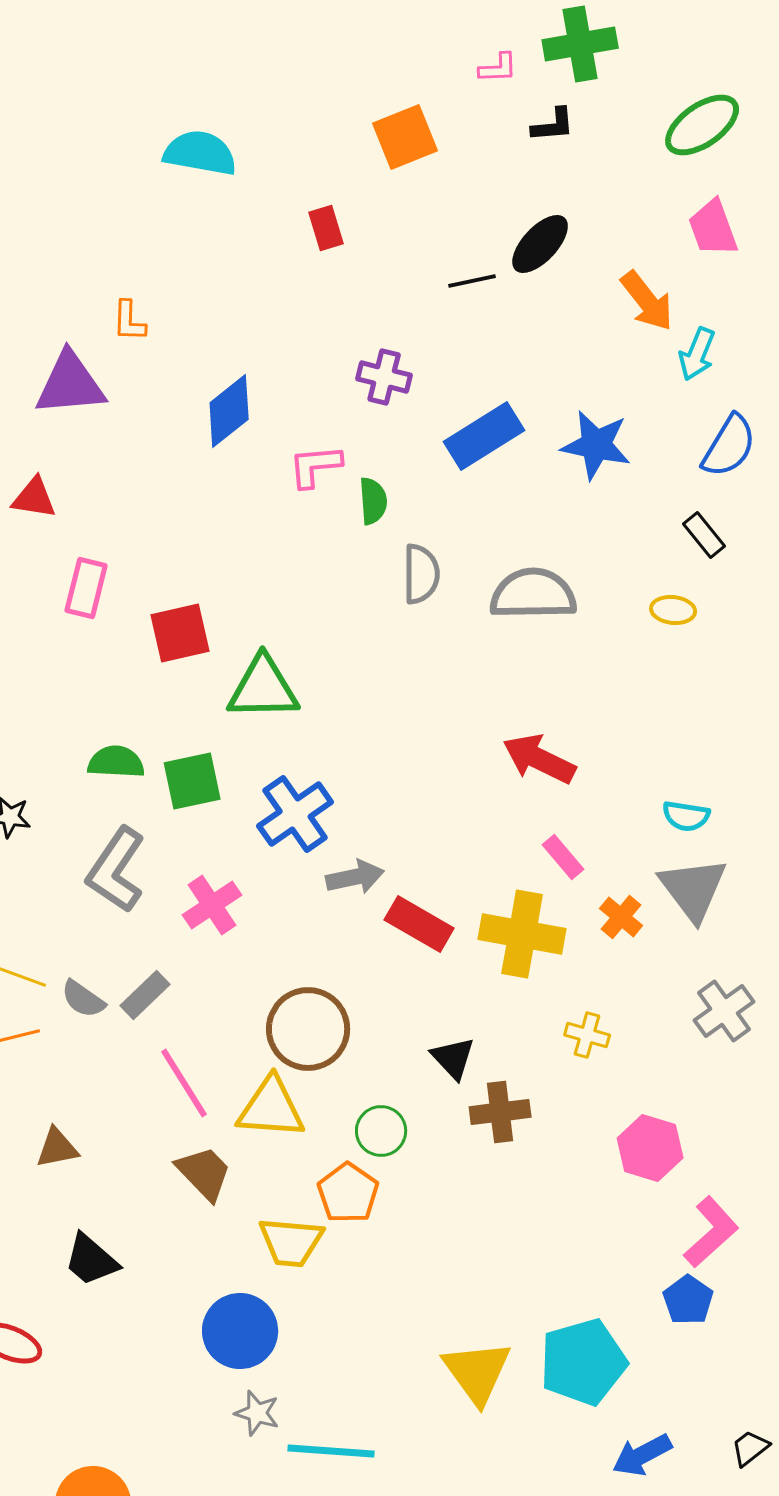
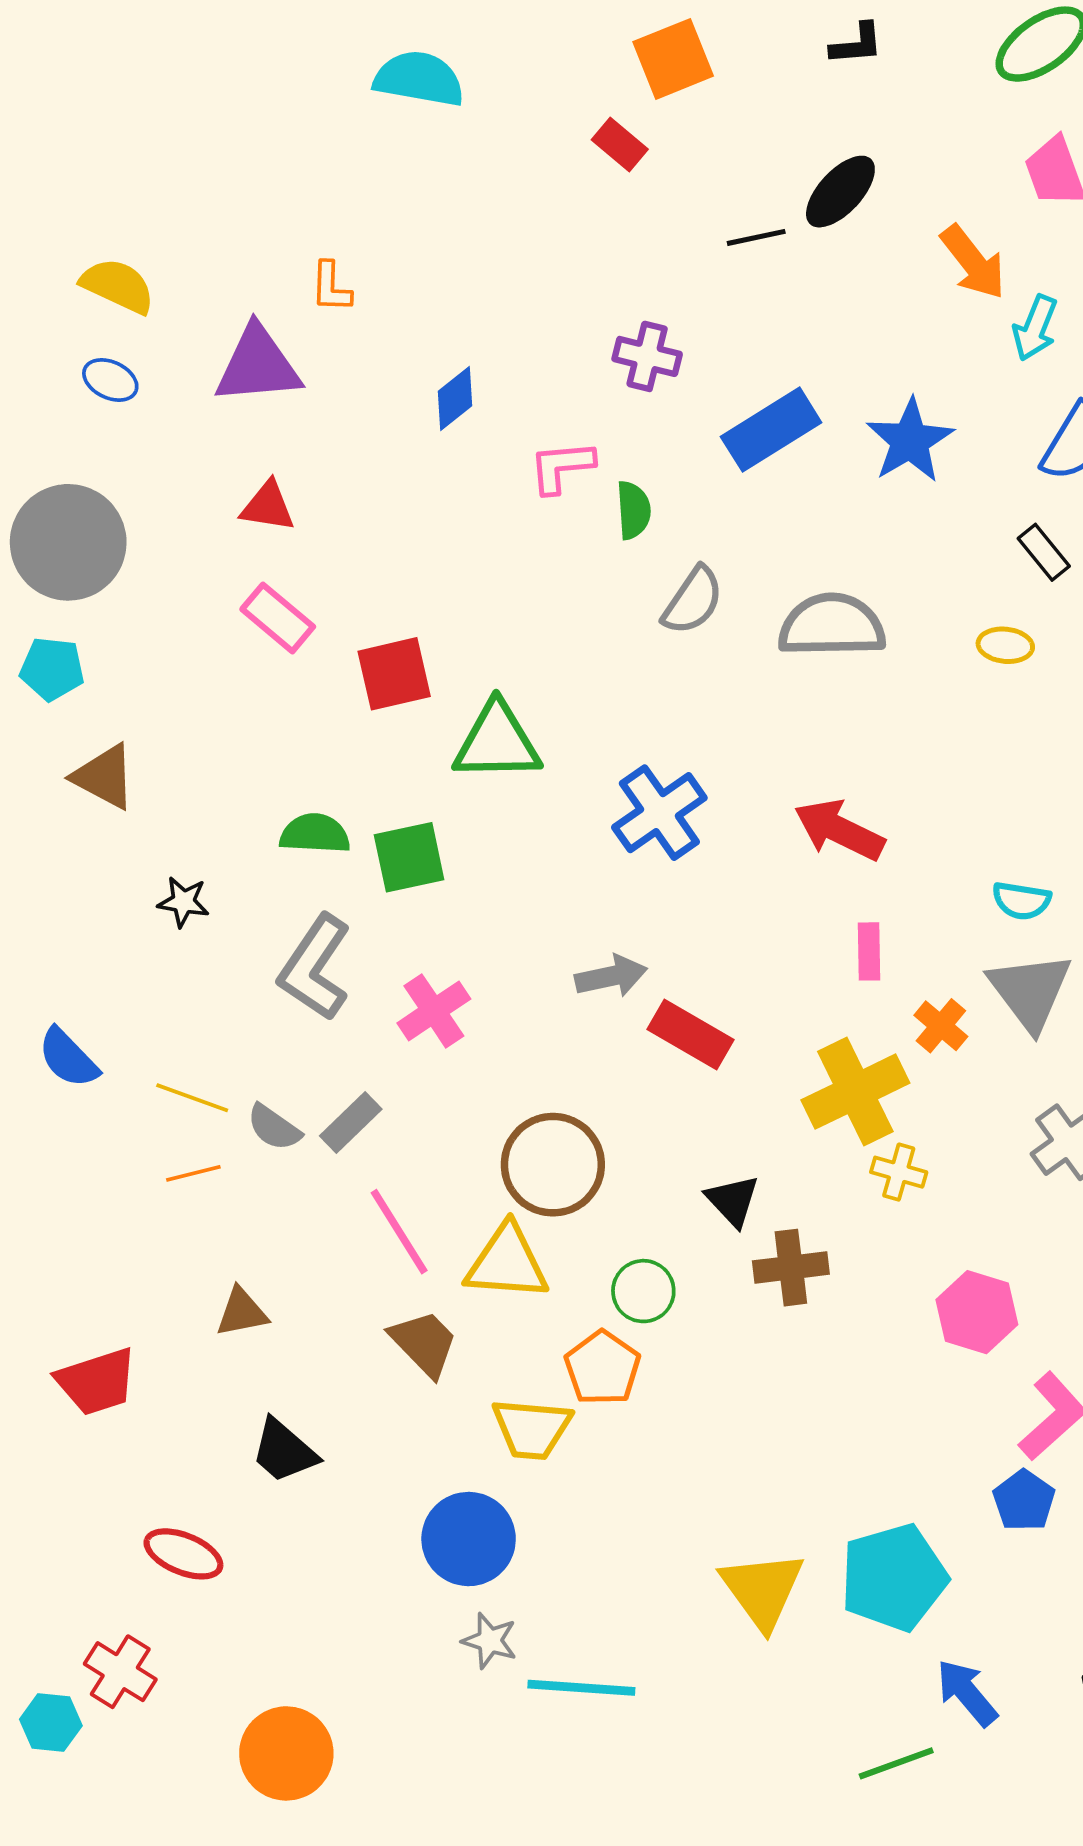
red rectangle: (326, 228) -> (620, 144), moved, turned -33
blue diamond: (229, 411) -> (455, 399), size x0.7
blue star: (596, 445) -> (910, 441), turned 30
red triangle: (34, 498) -> (268, 506), moved
gray semicircle: (421, 574) -> (693, 601), turned 34
pink rectangle: (86, 588) -> (278, 618), turned -64
blue cross: (295, 814) -> (659, 813), moved
pink rectangle: (563, 857) -> (869, 951), turned 39
yellow cross: (522, 934) -> (855, 1092), moved, turned -36
blue arrow: (642, 1455) -> (967, 1693), turned 78

